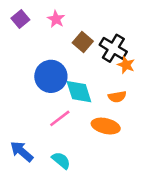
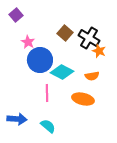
pink star: (56, 19) -> (28, 42), moved
cyan diamond: (79, 92) -> (62, 72), turned -45
pink line: (60, 118) -> (47, 93), turned -54
blue arrow: (22, 151) -> (17, 119), turned 144

